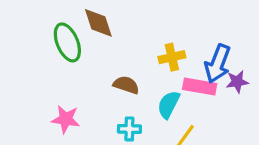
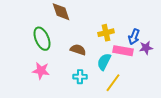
green ellipse: (67, 42) -> (42, 39), moved
blue arrow: (218, 64) -> (134, 37), size x0.7

